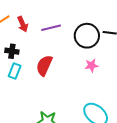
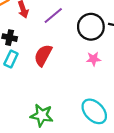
purple line: (51, 28) -> (53, 15), turned -30

